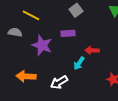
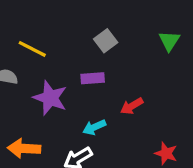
red arrow: (92, 50) -> (132, 106), turned -32
cyan arrow: (79, 63) -> (94, 127), moved, turned 32

